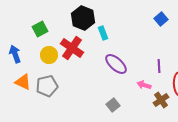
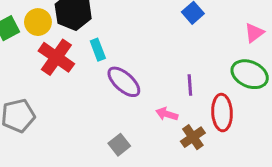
cyan rectangle: (103, 33) -> (98, 50), moved
yellow circle: (49, 55) -> (38, 22), moved

